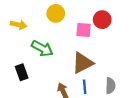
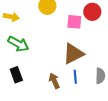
green arrow: (42, 49) -> (18, 44), moved
black rectangle: (22, 72) -> (16, 75), moved

